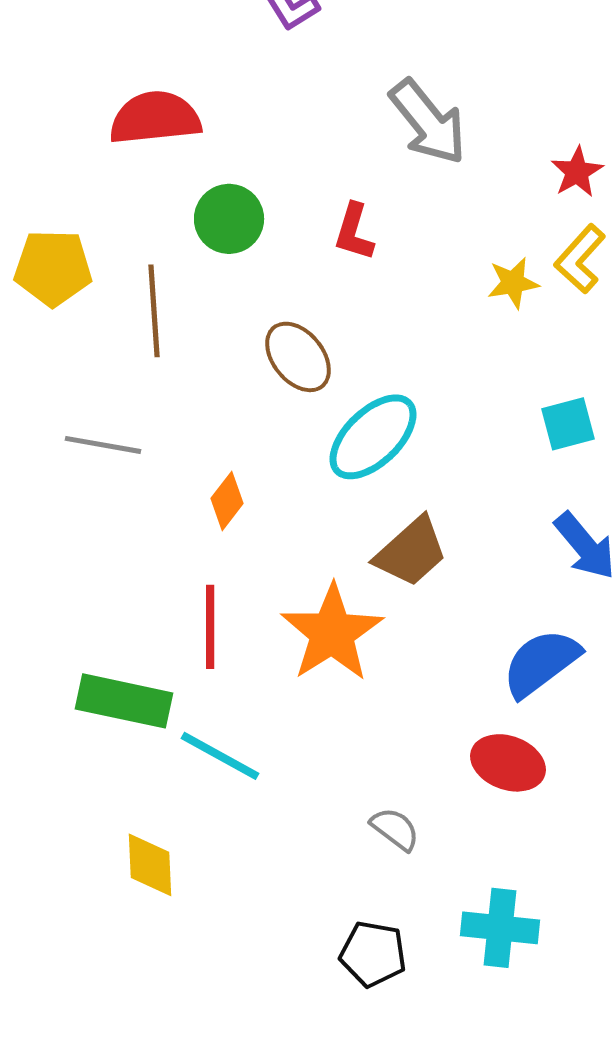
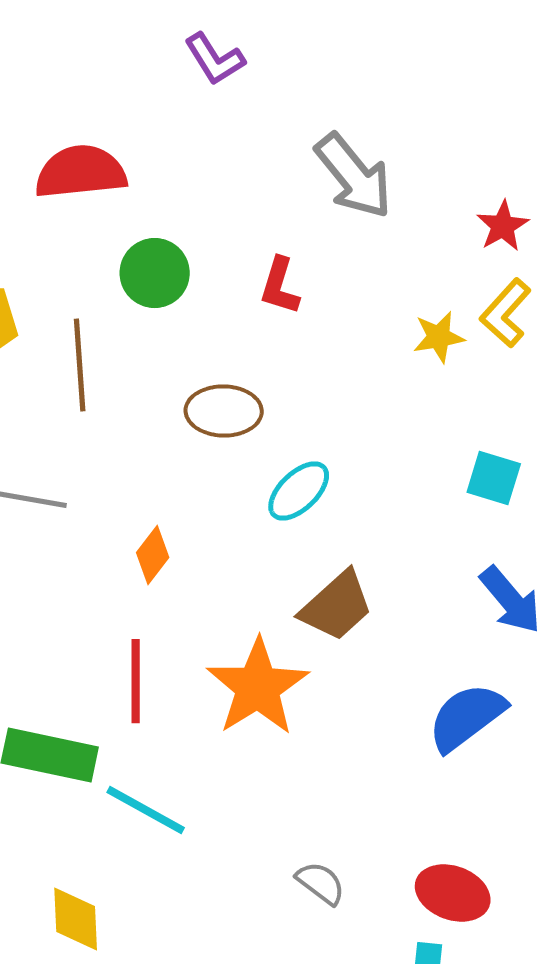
brown ellipse: (298, 357) -> (224, 411), turned -50
cyan square: (568, 424) -> (494, 478), turned 32
cyan ellipse: (373, 437) -> (299, 491), size x0.7
red ellipse: (508, 763) -> (453, 893), moved

